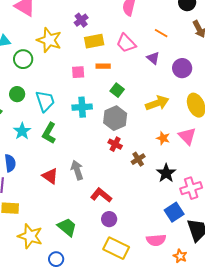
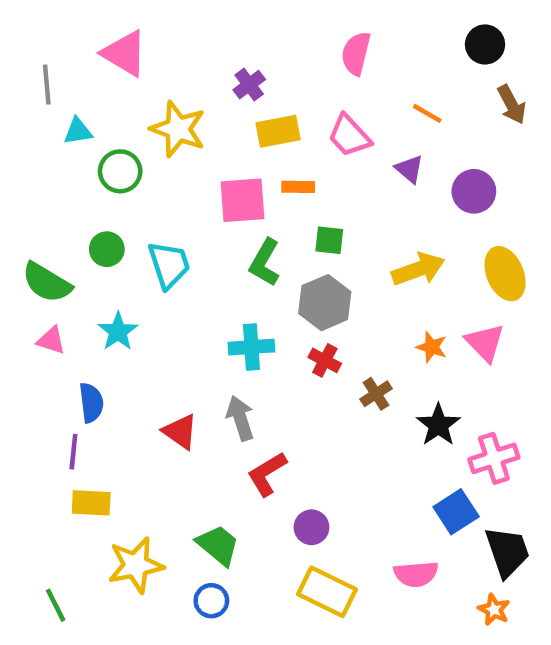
pink square: (78, 72) -> (243, 200), size x1.6
green square: (117, 90) -> (329, 240), turned -32
cyan cross: (82, 107) -> (251, 347), moved
green L-shape: (49, 133) -> (265, 263), moved
red L-shape: (101, 195) -> (267, 474), moved, turned -70
yellow star: (30, 236) -> (136, 565), turned -30
orange star: (180, 256) -> (494, 610), moved
blue circle: (56, 259) -> (211, 601), moved

